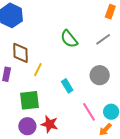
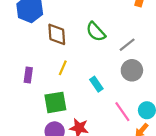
gray line: (103, 39) -> (127, 45), moved
brown diamond: (20, 53) -> (57, 34), moved

